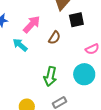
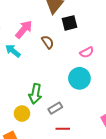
brown semicircle: (54, 38) -> (48, 42), turned -64
green arrow: (50, 76) -> (35, 94), moved

